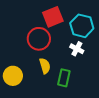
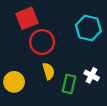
red square: (53, 17) -> (27, 18), moved
white cross: (77, 49) -> (92, 75), moved

